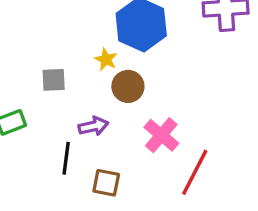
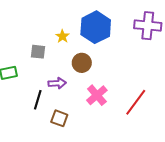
yellow star: (106, 59) -> (62, 36), moved
red line: (195, 172) -> (136, 102), moved

